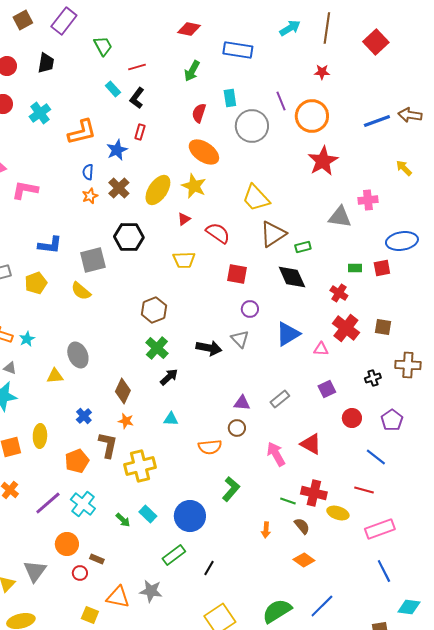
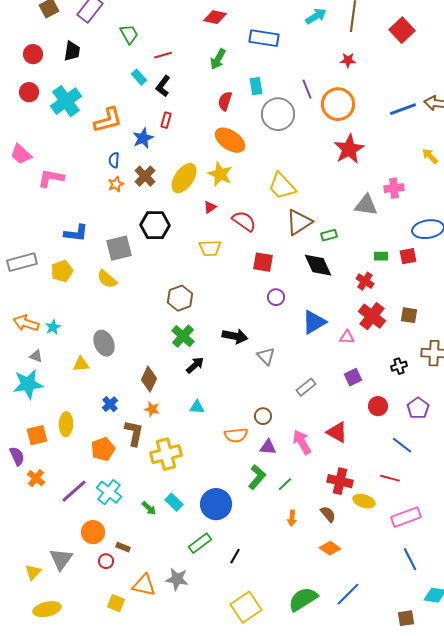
cyan cross: (40, 113) -> (66, 101), size x1.4
gray triangle: (240, 339) -> (266, 356), moved
purple triangle: (242, 403) -> (268, 447), moved
green line: (288, 501) -> (285, 484), moved, turned -63

